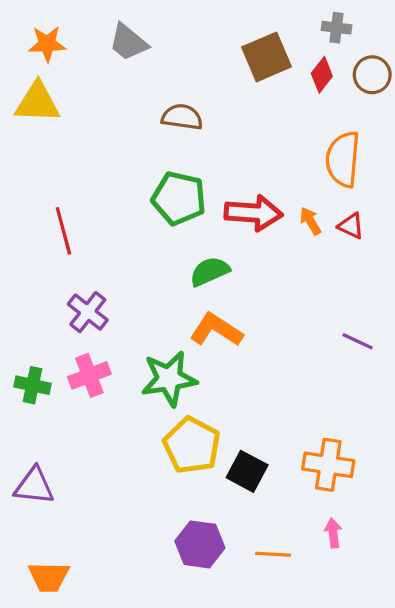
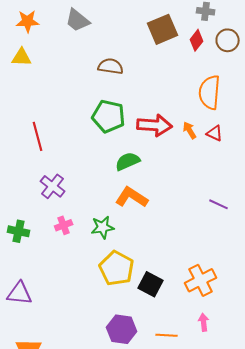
yellow triangle: (37, 102) -> (22, 57), size x0.7
pink cross: (89, 375) -> (64, 225), moved, size x0.7
green star: (169, 379) -> (103, 227), size x0.7
orange cross: (328, 465) -> (201, 280), turned -36

